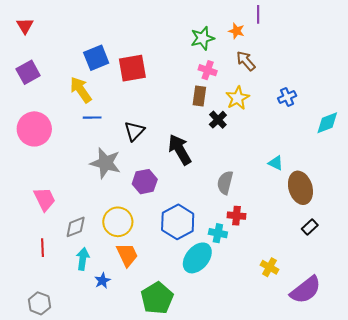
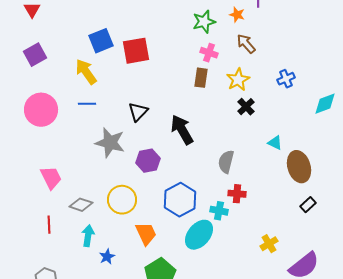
blue line: (92, 118) -> (87, 104), moved
black cross: (218, 120) -> (246, 107), moved
gray diamond: (76, 227) -> (81, 205), turned 40
orange trapezoid: (127, 255) -> (146, 234), moved
yellow cross: (270, 267) -> (269, 244), turned 30

